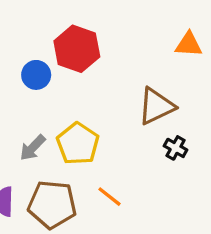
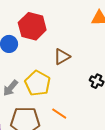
brown triangle: (156, 106) -> (62, 57), moved, size x0.7

